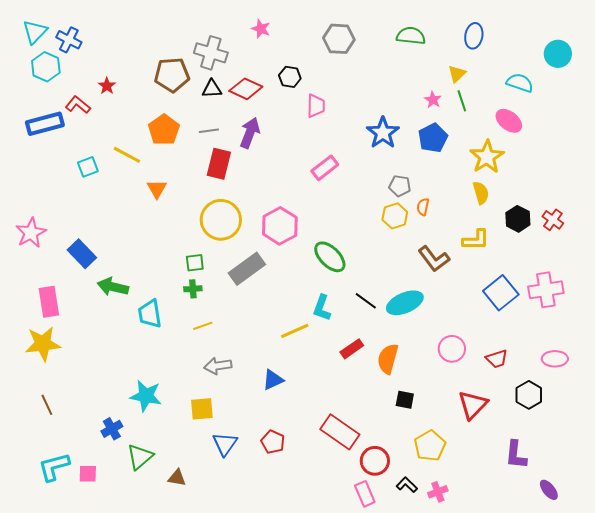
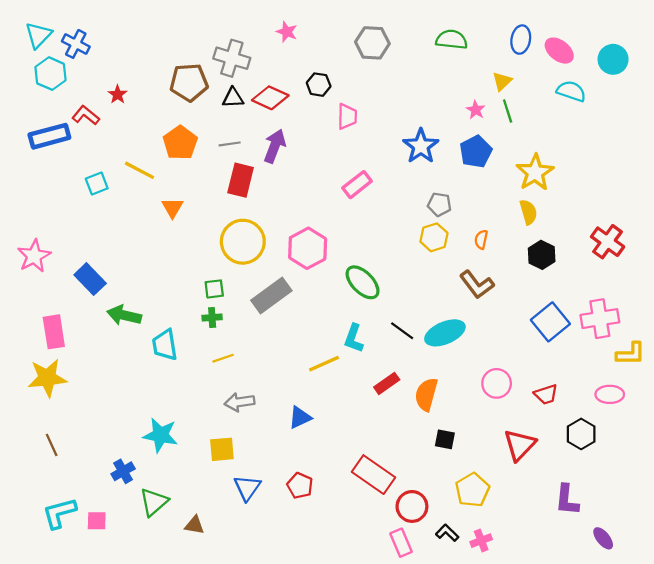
pink ellipse: (509, 121) -> (559, 51), moved
orange semicircle: (423, 207) -> (481, 239), moved
black hexagon: (518, 219) -> (542, 255), moved
red cross: (553, 220) -> (608, 242), size x1.4
yellow L-shape: (476, 240) -> (631, 354), moved

